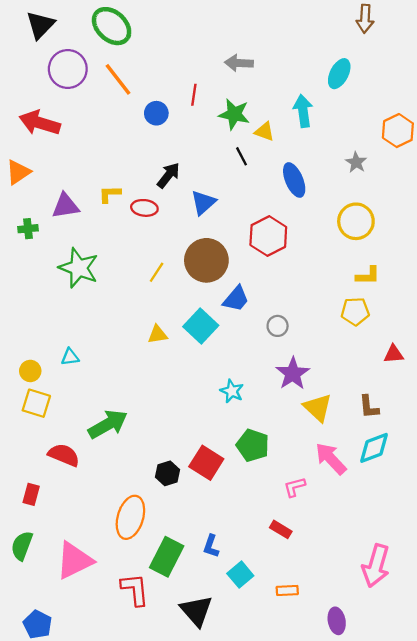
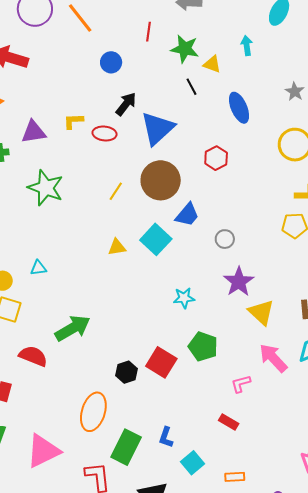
cyan arrow: (303, 111) -> (247, 46), size x0.7
blue circle: (156, 113) -> (111, 62), moved
blue triangle: (203, 203) -> (157, 128), size x1.5
red hexagon: (268, 236) -> (216, 158), size x0.7
cyan star: (232, 391) -> (184, 298), turned -30

